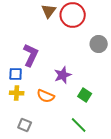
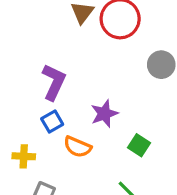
blue square: (16, 74) -> (52, 122), moved, turned -32
yellow cross: (17, 93) -> (24, 156), moved

